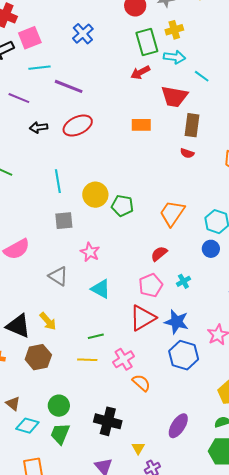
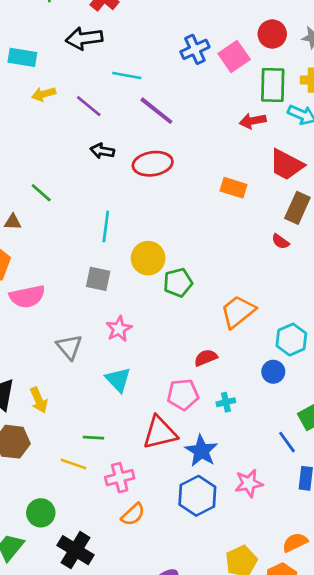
pink square: (30, 38) -> (234, 57), moved, turned -30
green pentagon: (122, 206) -> (178, 283), turned 30
orange semicircle: (141, 383) -> (133, 514), turned 78
green circle: (59, 406) -> (41, 513), moved

